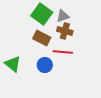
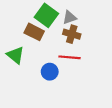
brown rectangle: (42, 38) -> (34, 32), moved
green triangle: (13, 64) -> (15, 55), moved

